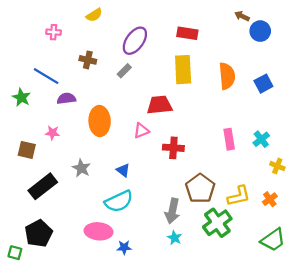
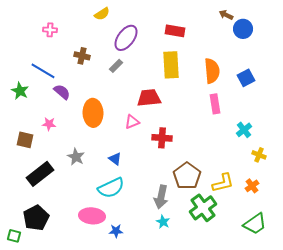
yellow semicircle: (94, 15) -> (102, 14), moved
purple semicircle: (66, 99) -> (62, 92), turned 48
pink rectangle: (229, 139) -> (215, 104), moved

